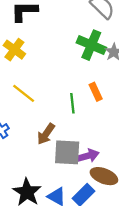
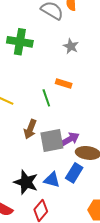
green cross: (91, 45) -> (20, 42), moved
orange rectangle: (96, 92) -> (64, 84), turned -35

